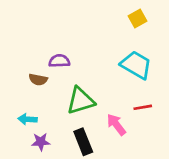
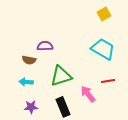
cyan arrow: (28, 119) -> (26, 82), moved

